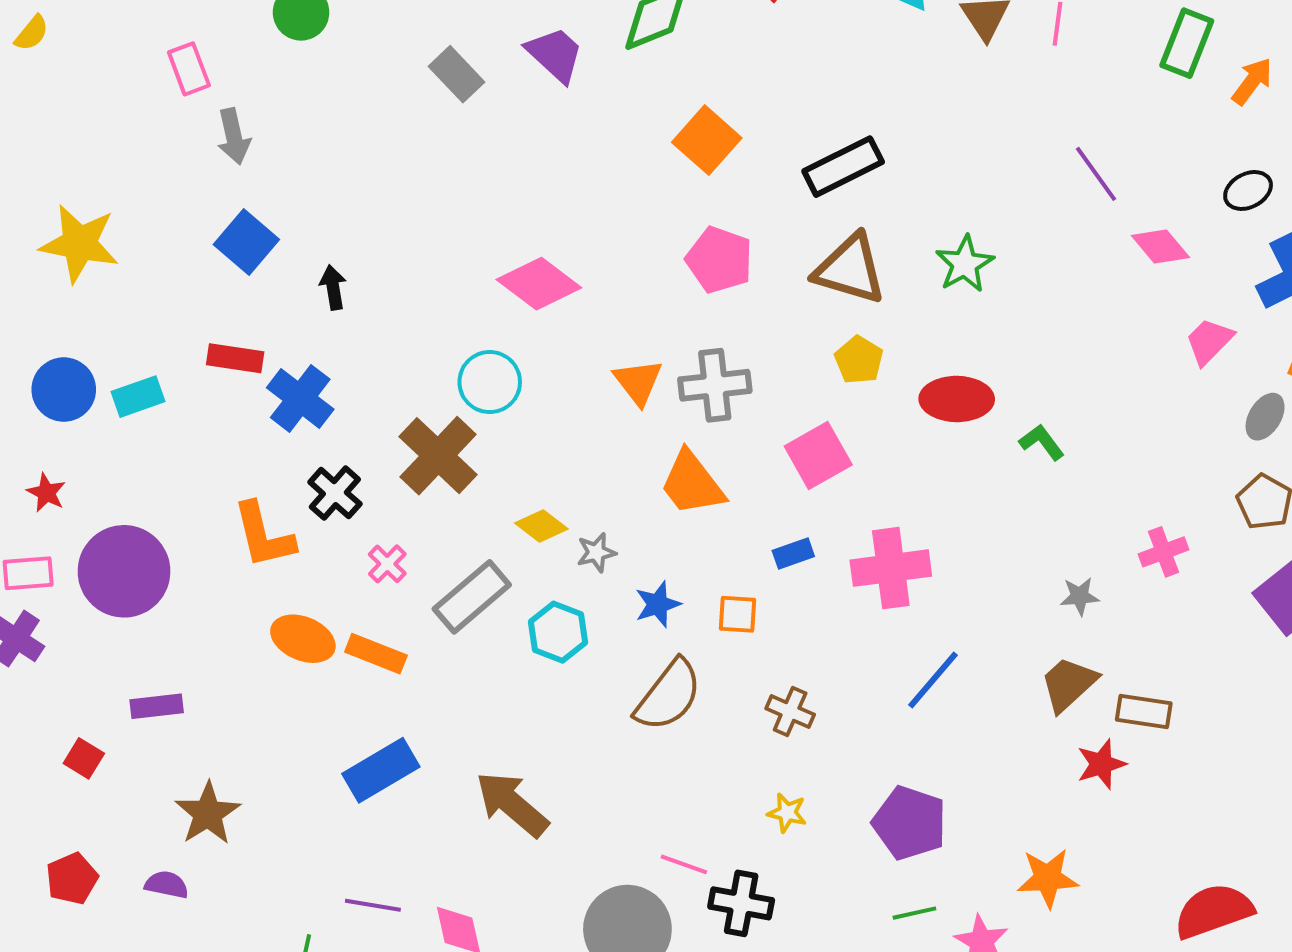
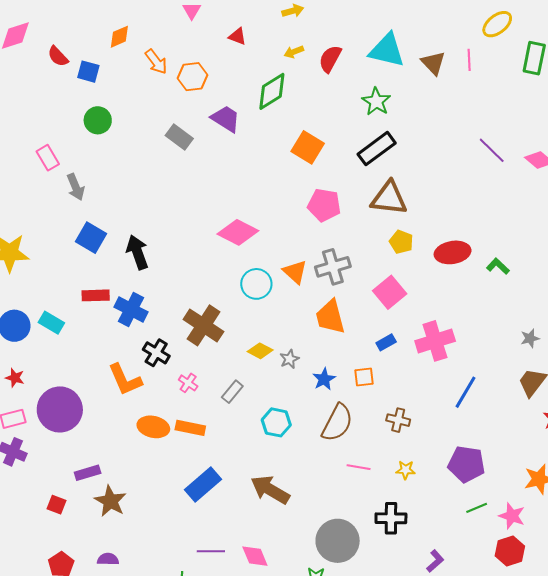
purple line: (1096, 174) -> (492, 150), moved
green star: (965, 264) -> (376, 102), moved
black arrow: (333, 287) -> (137, 252), size x1.6
cyan circle: (490, 382) -> (256, 284), moved
cyan rectangle: (138, 397) -> (51, 323), turned 60
orange trapezoid: (692, 483) -> (330, 317), turned 33
gray rectangle: (472, 597) -> (232, 392), size x0.6
cyan hexagon: (558, 632) -> (276, 422), moved
brown star: (208, 814) -> (110, 501), moved
pink line: (684, 864) -> (359, 467), moved

